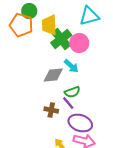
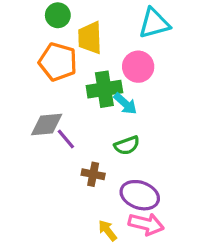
orange pentagon: (21, 25) -> (58, 62), moved
green cross: (61, 39) -> (104, 89), moved, turned 30
gray diamond: (53, 75) -> (47, 124), moved
purple line: (68, 103) -> (66, 139), moved

